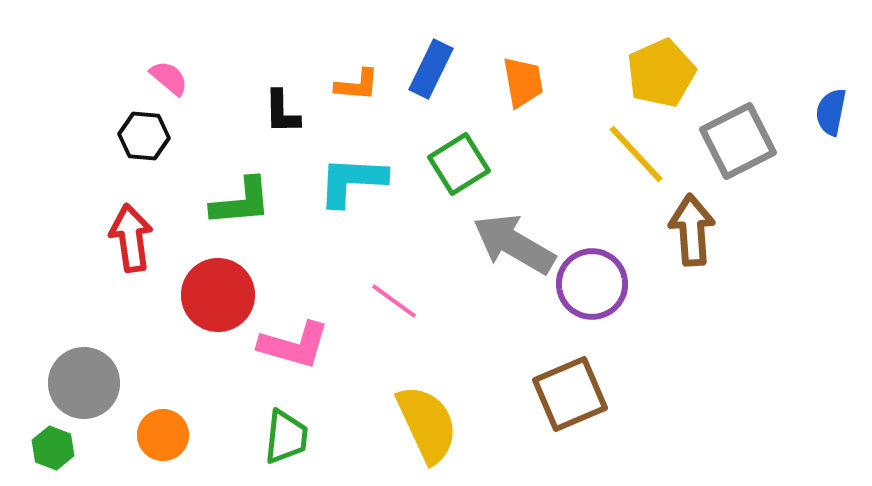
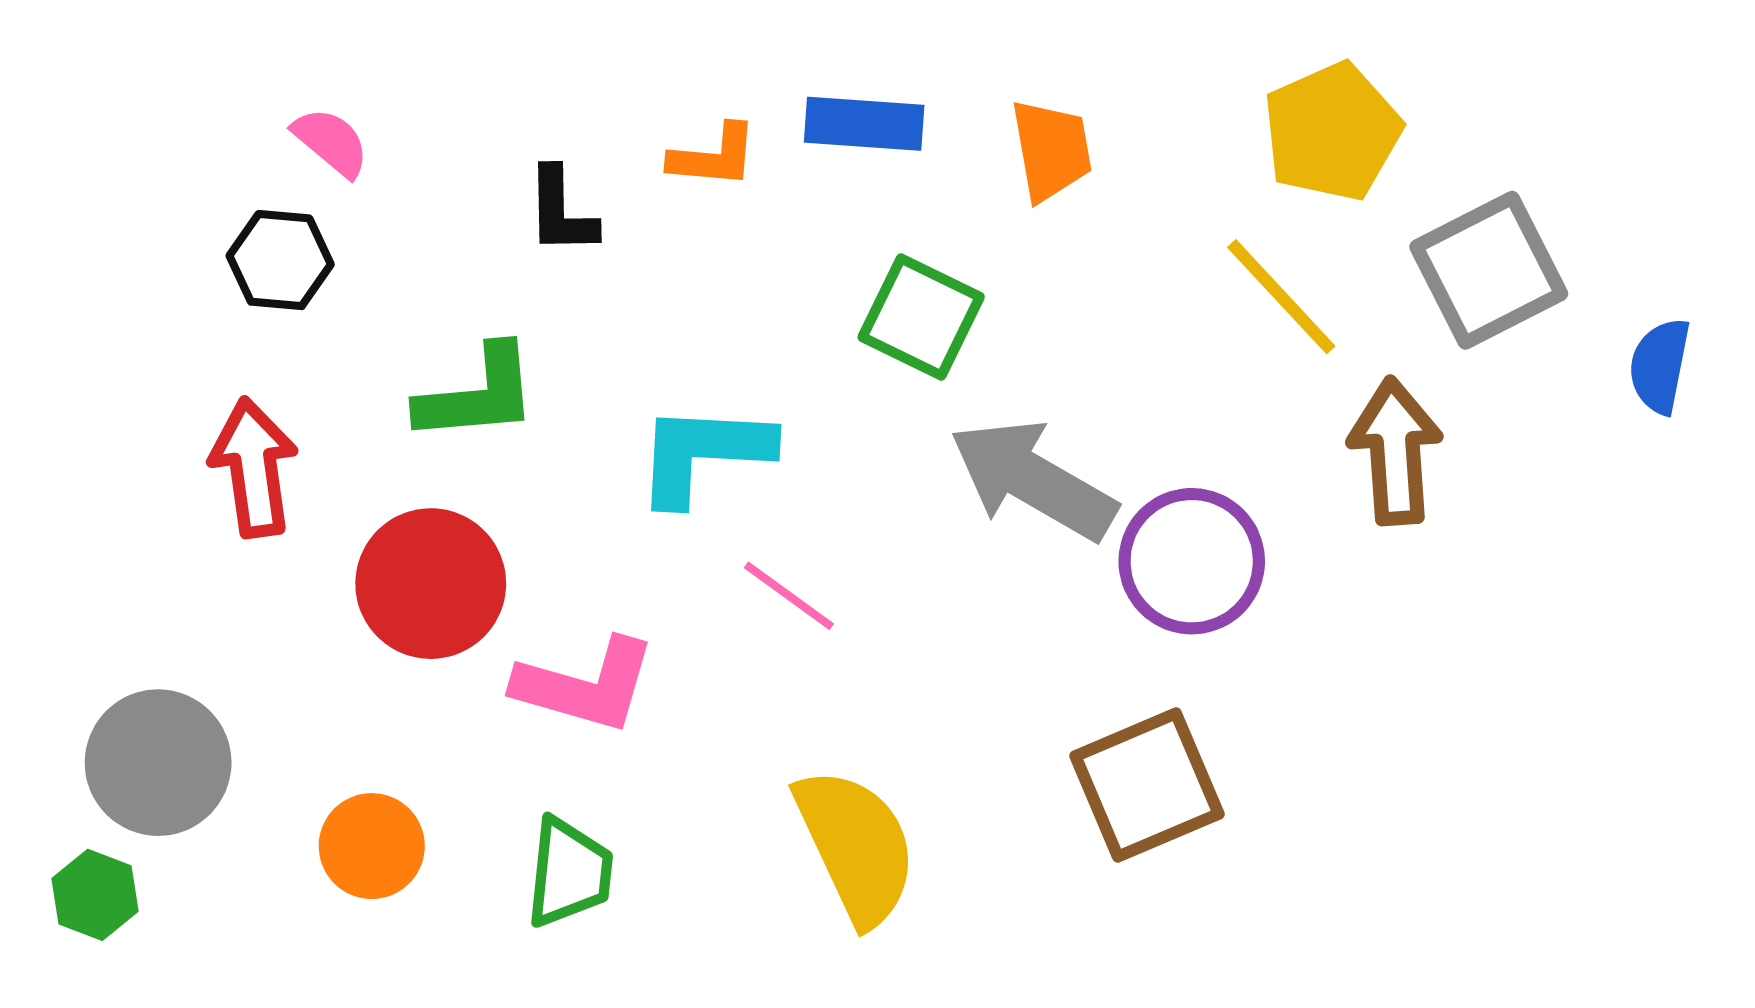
blue rectangle: (431, 69) -> (864, 124), turned 68
blue semicircle: (831, 112) -> (1660, 366), moved
green square: (459, 164) -> (921, 317), turned -32
cyan L-shape: (352, 181) -> (703, 453), moved
orange circle: (163, 435) -> (372, 846), moved

